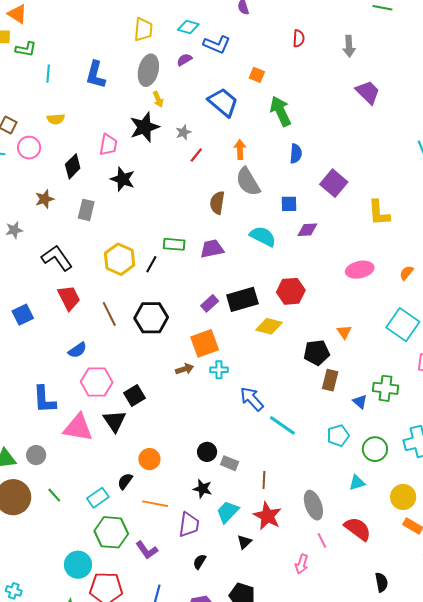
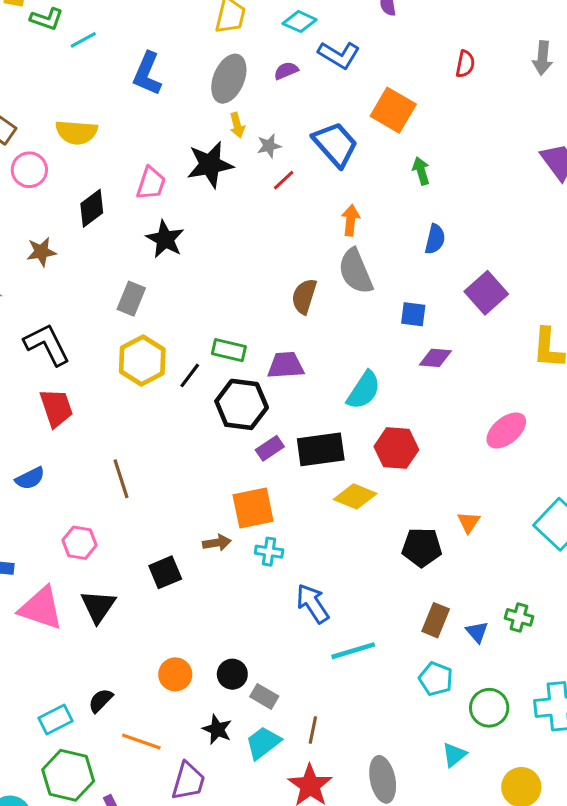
gray arrow: (349, 46) -> (542, 58), moved
cyan line: (48, 74) -> (83, 40), moved, turned 48
orange square: (257, 75) -> (393, 110), size x1.8
green arrow: (280, 111) -> (421, 171), size x0.6
yellow semicircle: (56, 119) -> (76, 132), size x1.5
gray star: (183, 132) -> (269, 146), moved
red line: (196, 155) -> (284, 180), moved
gray rectangle: (86, 210) -> (131, 299), moved
cyan semicircle: (263, 236) -> (364, 390), moved, turned 88
pink ellipse: (360, 270) -> (506, 430), turned -36
brown line: (109, 314) -> (121, 479), moved
black hexagon: (151, 318) -> (242, 404), moved
blue semicircle: (77, 350) -> (30, 478), moved
brown rectangle: (330, 380) -> (436, 620), moved
pink hexagon: (97, 382) -> (80, 543), size x0.7
green cross: (386, 388) -> (519, 617), size x0.7
black square: (134, 395) -> (165, 572), moved
cyan line: (282, 425) -> (353, 651), turned -60
cyan pentagon: (338, 436) -> (436, 679), turned 30
orange circle: (149, 459) -> (175, 674), moved
cyan triangle: (357, 483) -> (454, 755), turned -30
cyan trapezoid: (228, 512) -> (263, 743), moved

